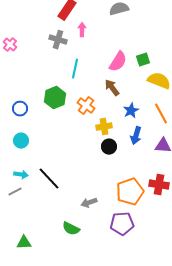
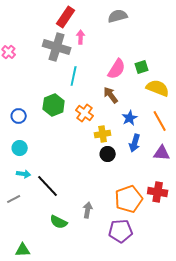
gray cross: (58, 40) -> (57, 47), size x1.5
cyan arrow: (21, 175) -> (24, 174), moved
gray arrow: (89, 203) -> (88, 210), turned 119
green semicircle: (71, 229) -> (59, 222), moved

